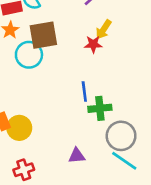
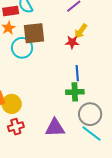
blue line: (84, 92) -> (77, 73), moved
purple triangle: (77, 156) -> (55, 128), size x1.5
red cross: (24, 170) -> (16, 127), moved

